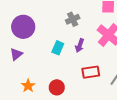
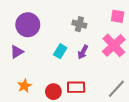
gray cross: (73, 19) -> (79, 24), turned 32
red rectangle: (91, 72) -> (76, 87), moved

